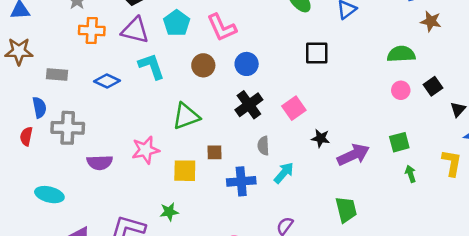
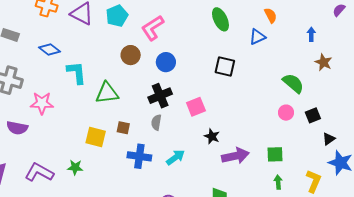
pink L-shape: (222, 28) -> (153, 28), turned 68
green semicircle: (401, 54) -> (293, 83), turned 30
cyan L-shape: (152, 66) -> (77, 73), moved
gray semicircle: (263, 146) -> (156, 122), moved
pink star: (146, 150) -> (42, 103), moved
purple semicircle: (100, 162) -> (17, 128), moved

